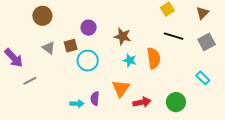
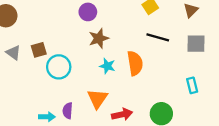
purple circle: (89, 28) -> (88, 12), moved
brown star: (123, 36) -> (99, 38), turned -30
gray square: (207, 42) -> (196, 44), turned 30
cyan rectangle: (203, 78) -> (192, 85), turned 32

